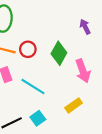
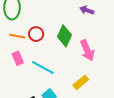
purple arrow: (85, 27) -> (87, 10), turned -40

